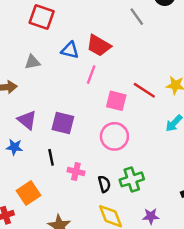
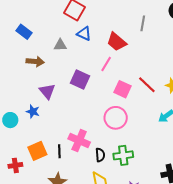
gray line: (137, 17) -> (143, 23), moved, turned 35
blue triangle: (70, 50) -> (84, 34), moved
purple square: (63, 123) -> (80, 79), moved
black line: (51, 157) -> (59, 151), moved
pink cross: (76, 171) -> (79, 141), size x1.5

